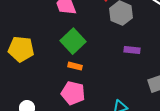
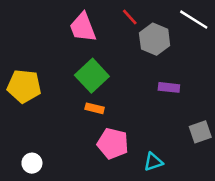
pink pentagon: (73, 93) -> (113, 144), moved

